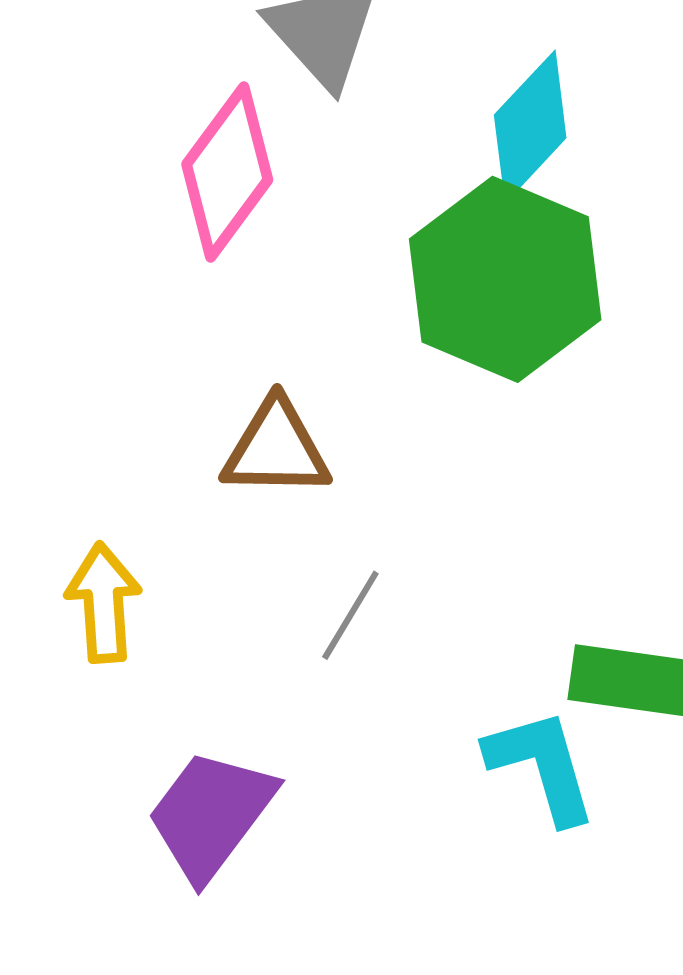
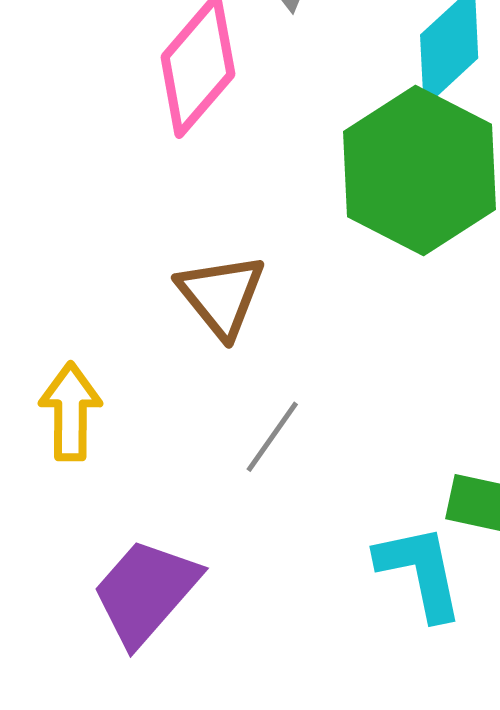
brown triangle: (276, 449) -> (221, 296), turned 46

